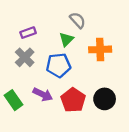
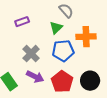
gray cross: (25, 57) -> (31, 54), moved
blue pentagon: (58, 65) -> (63, 51), moved

